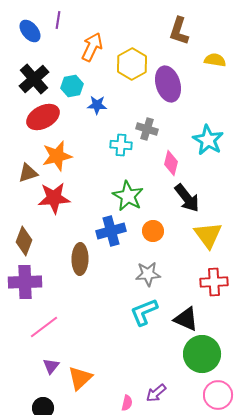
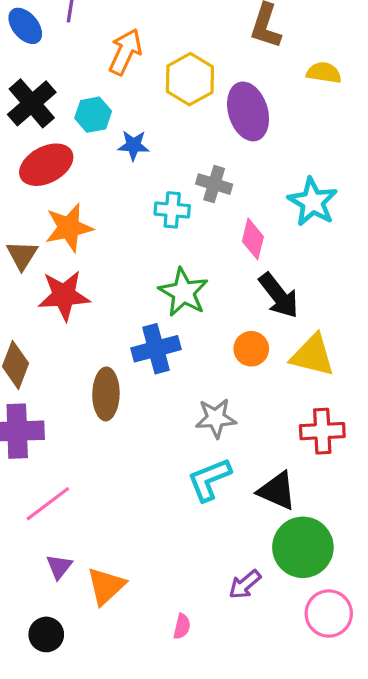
brown triangle: (28, 173) -> (22, 255), turned -40
orange circle: (153, 231) -> (251, 349), moved
yellow triangle: (208, 235) -> (313, 355), turned -40
purple arrow: (156, 393) -> (245, 584), moved

